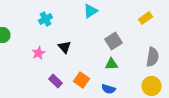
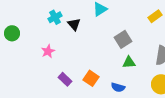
black triangle: (64, 47) -> (74, 24), moved
green triangle: (112, 64) -> (129, 62), moved

